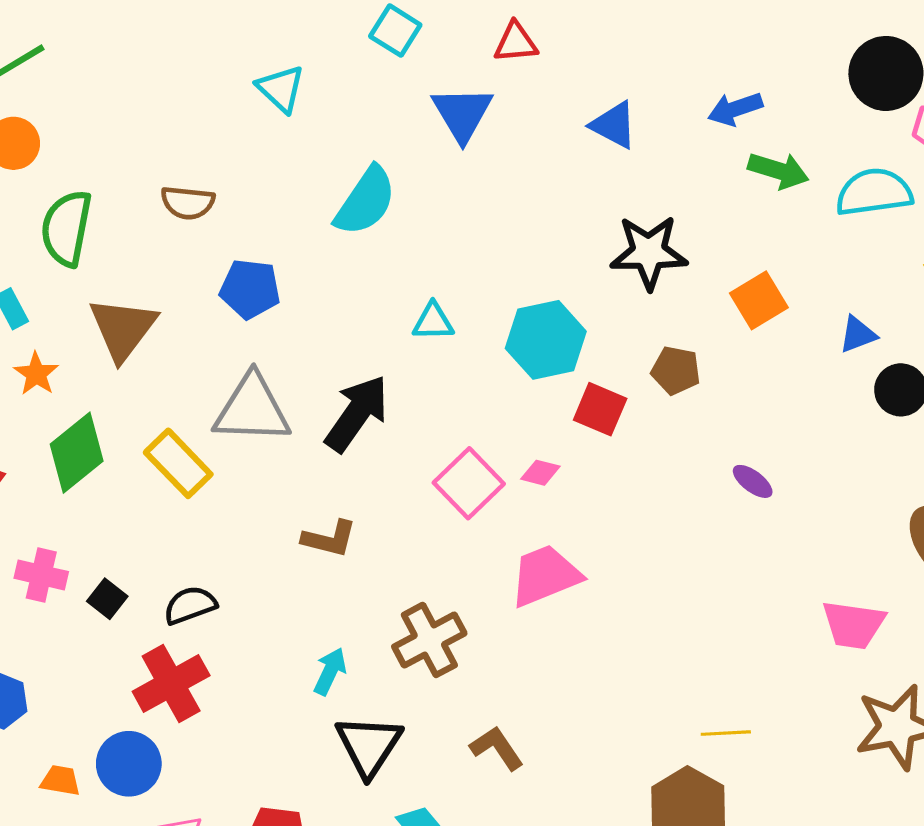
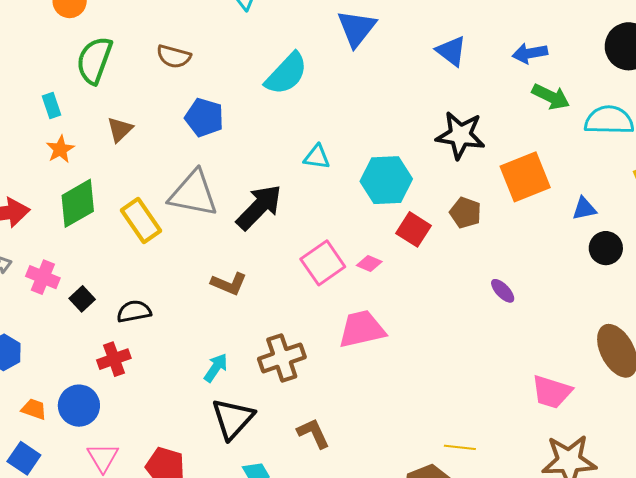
orange square: (759, 300) -> (525, 177), size x1.4
brown triangle: (123, 329) -> (120, 130), size x0.6
red cross: (171, 683) -> (114, 359), size x0.7

